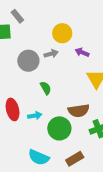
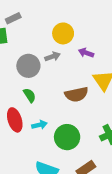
gray rectangle: (17, 16) -> (13, 18), turned -72
green semicircle: (46, 88) -> (30, 95), moved
brown semicircle: (79, 111) -> (76, 94), moved

